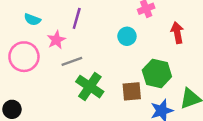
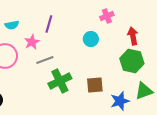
cyan semicircle: (32, 20) -> (12, 25), turned -32
green hexagon: (157, 73) -> (132, 61), moved
green cross: (90, 87) -> (60, 81), turned 30

